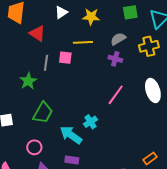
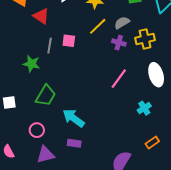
yellow line: (83, 42) -> (98, 26), moved, turned -42
yellow cross: (149, 46) -> (145, 39), moved
green star: (28, 81) -> (31, 64), turned -30
cyan cross: (90, 122) -> (144, 108), moved

